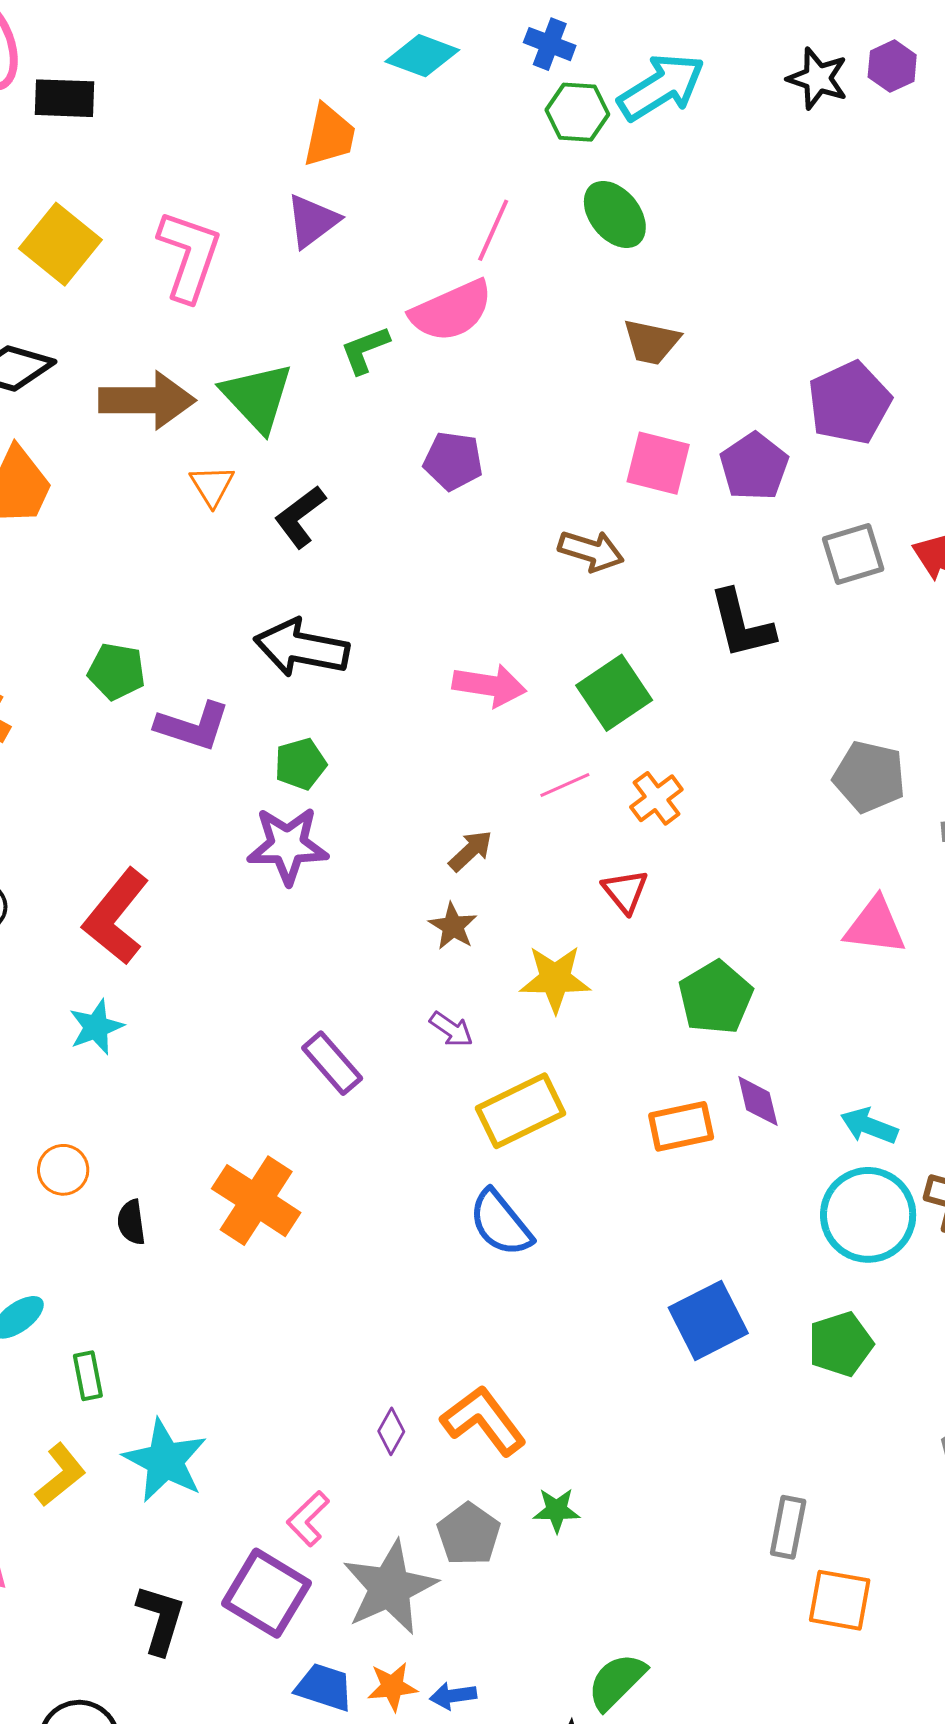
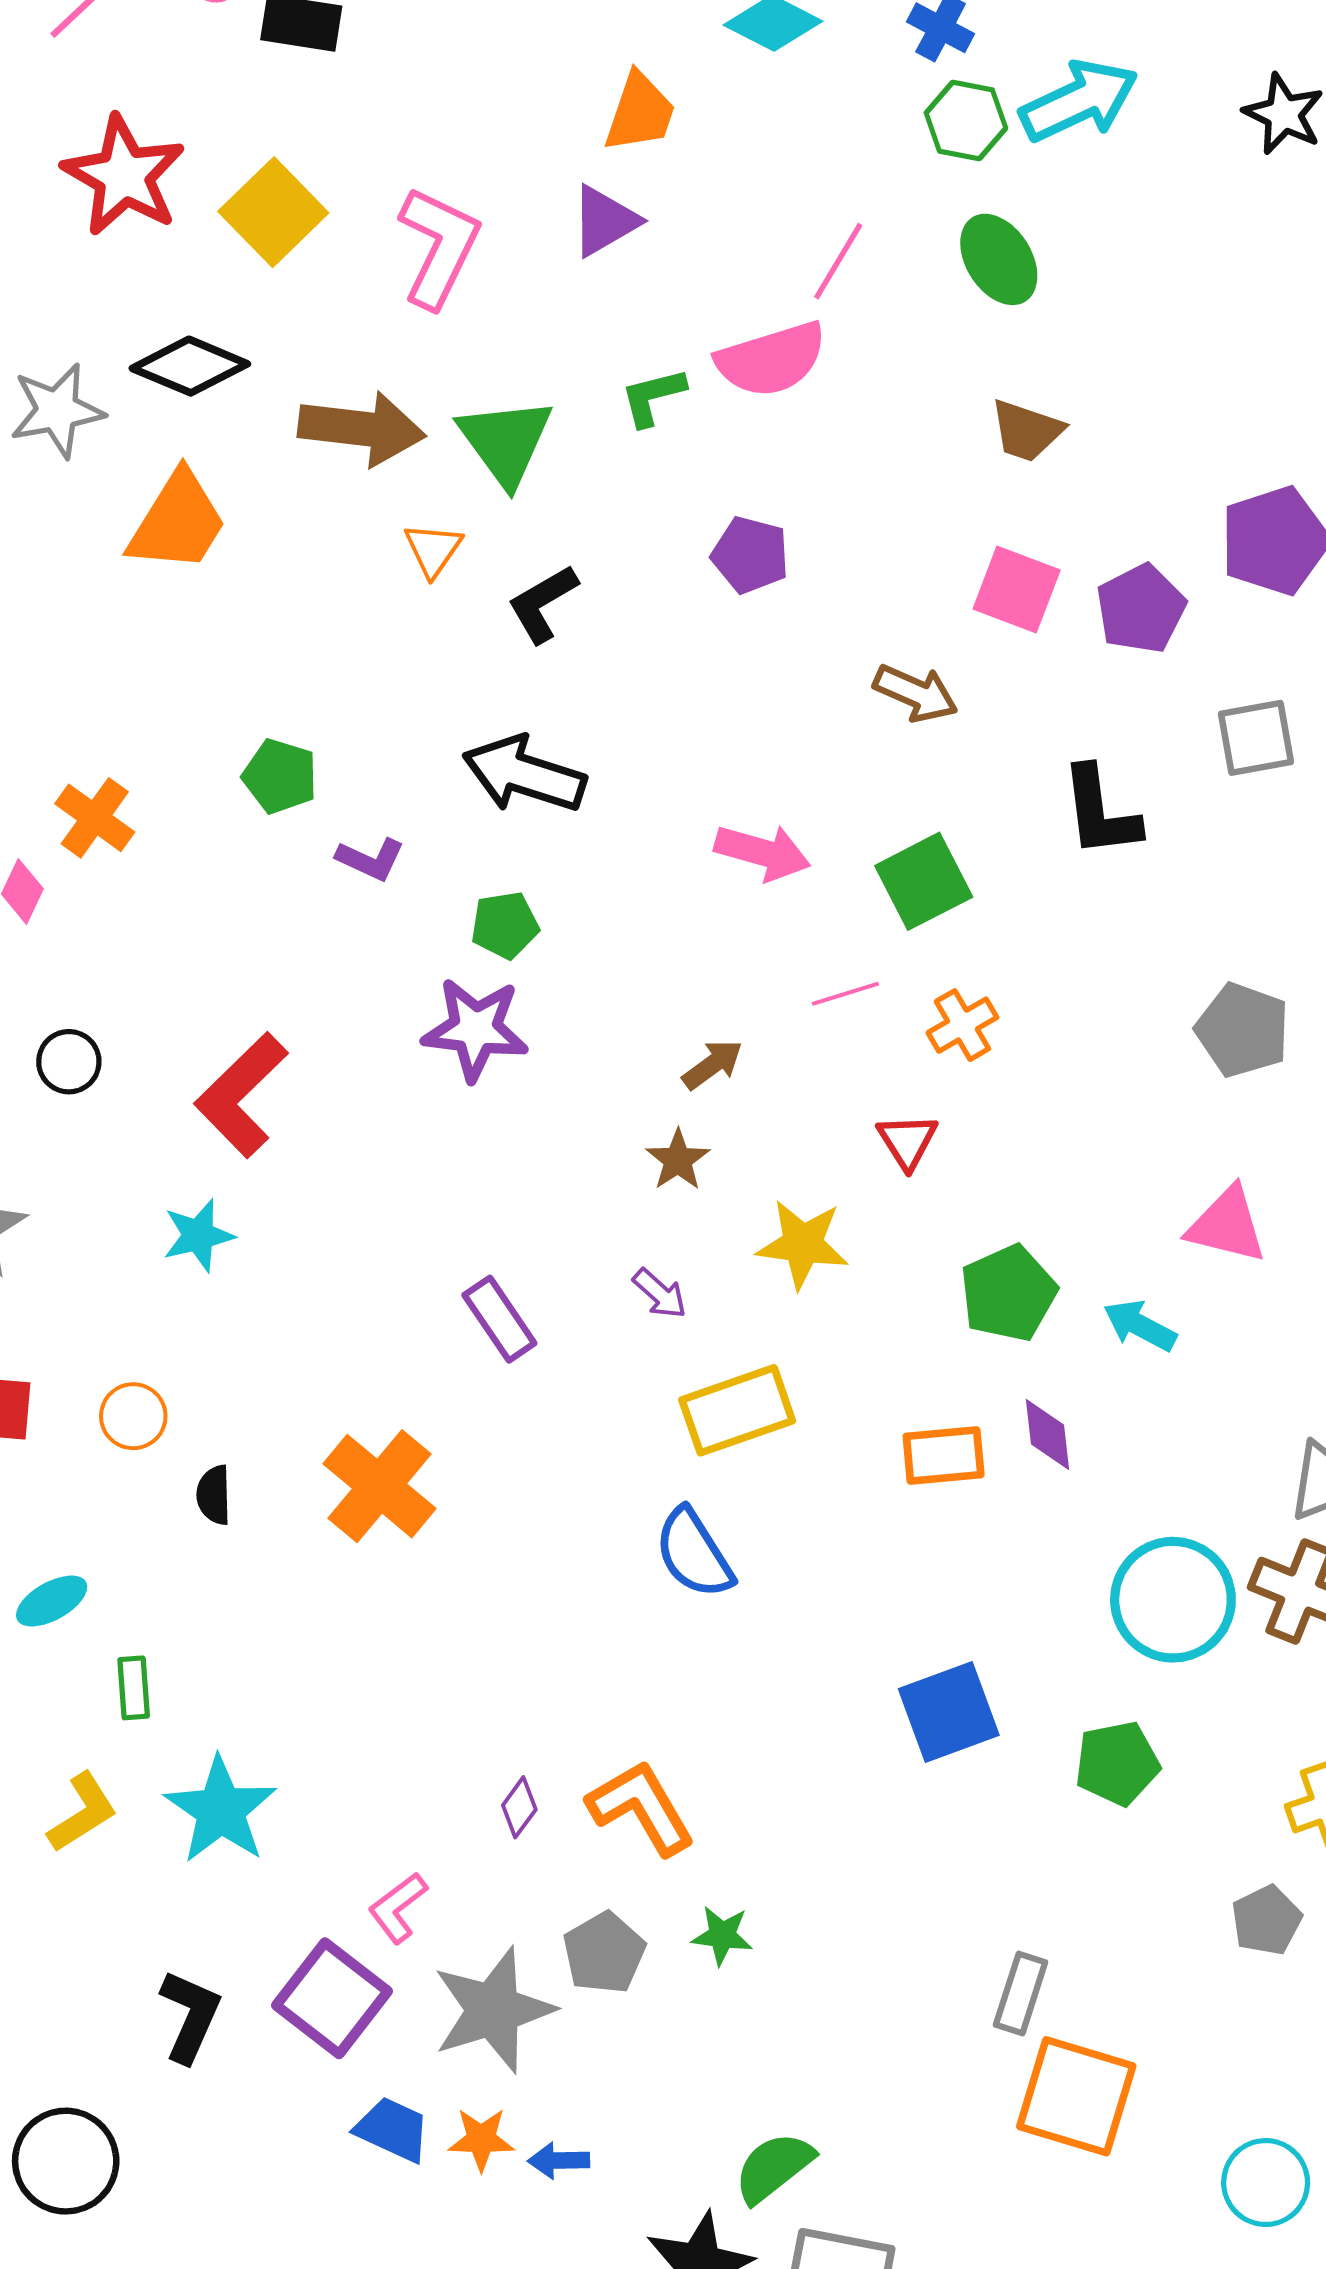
purple L-shape: (193, 726) -> (371, 859), size x0.7
cyan arrow: (869, 1126) -> (1140, 1326), moved
orange square: (840, 1600) -> (1076, 2096), size x1.4

